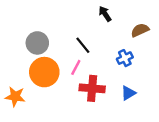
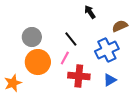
blue cross: (125, 58) -> (107, 50), size x1.6
orange star: (15, 97) -> (13, 83), turned -30

